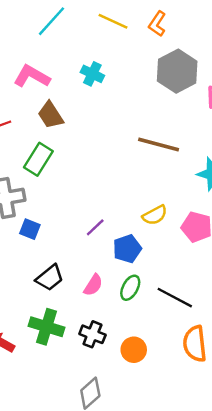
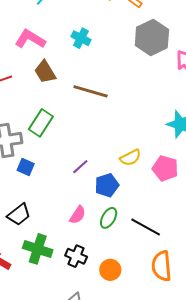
brown line: (159, 145) -> (91, 91), moved
green rectangle: (38, 159) -> (41, 123), moved
black trapezoid: (50, 278) -> (19, 215), moved

